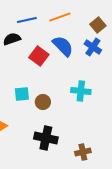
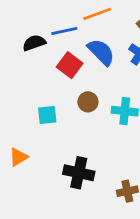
blue line: (27, 20) -> (64, 31), moved
brown circle: (43, 102) -> (88, 102), moved

